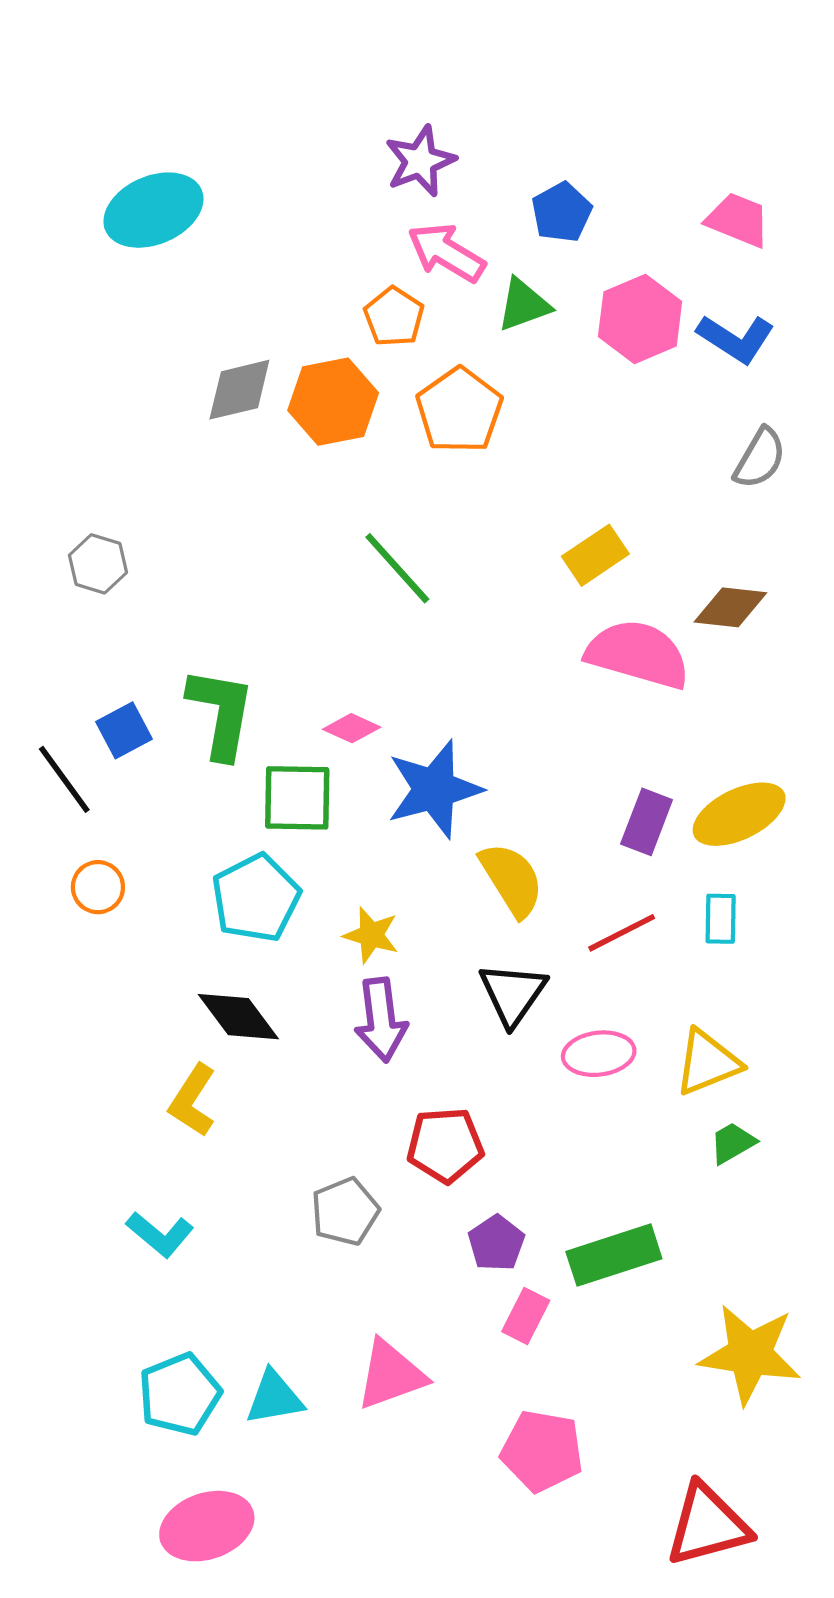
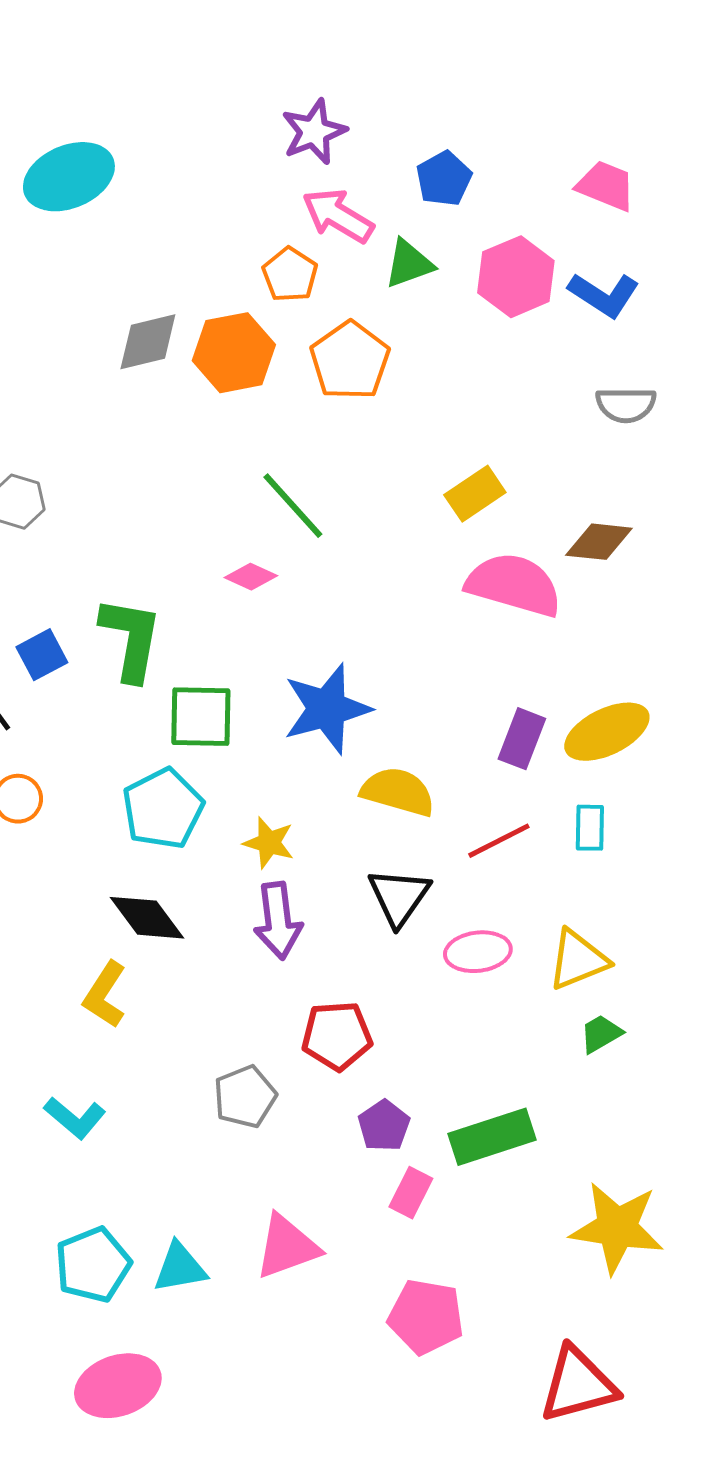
gray semicircle: (760, 458) -> (626, 405), turned 60
pink diamond: (352, 728) -> (251, 577), moved
yellow semicircle: (512, 880) -> (398, 792), turned -42

